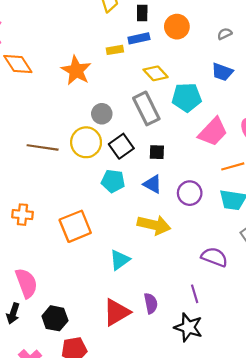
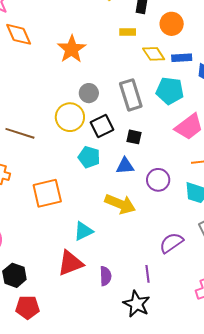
blue rectangle: (139, 38) -> (182, 58), moved
yellow rectangle: (115, 50) -> (128, 32), moved
yellow diamond: (156, 73) -> (154, 54), moved
brown line: (43, 147) -> (20, 133), moved
blue triangle: (152, 184) -> (125, 166), turned -42
purple semicircle: (214, 257) -> (171, 243), turned -65
red triangle: (117, 312) -> (70, 263), moved

